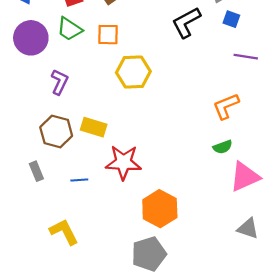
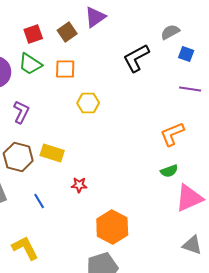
blue square: (231, 19) -> (186, 54), moved
yellow hexagon: (133, 72) -> (88, 103), size x0.7
red star: (123, 162) -> (79, 185), size x0.5
blue line: (79, 180) -> (39, 201), turned 63

